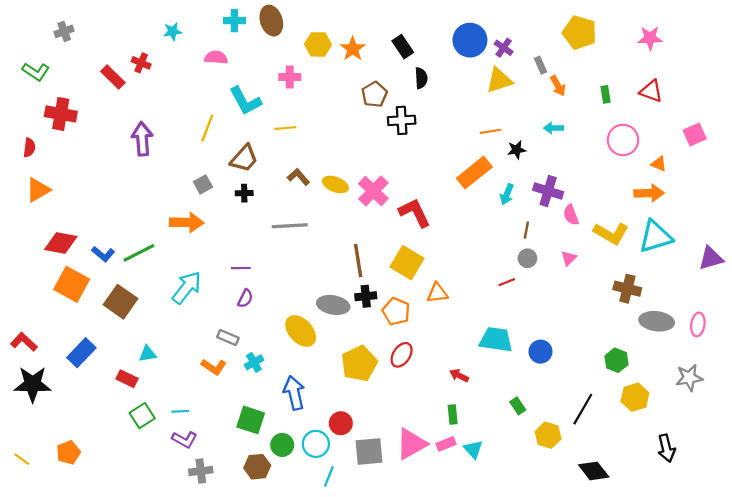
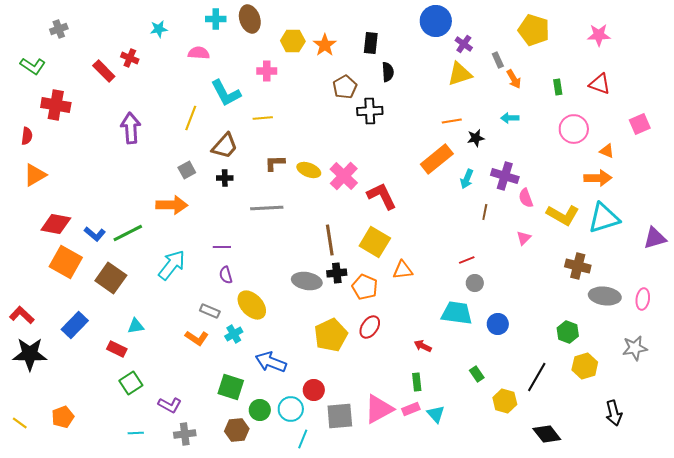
blue circle: (470, 40) -> (436, 21), moved
black rectangle: (403, 47) -> (371, 43), turned 40
brown L-shape: (298, 177) -> (275, 163), turned -50
gray circle: (527, 258) -> (475, 283), moved
purple semicircle: (245, 298) -> (226, 275), turned 138
yellow ellipse: (301, 331) -> (252, 305), moved
blue arrow: (294, 393) -> (271, 362), turned -56
cyan line: (180, 411) -> (136, 433), moved

